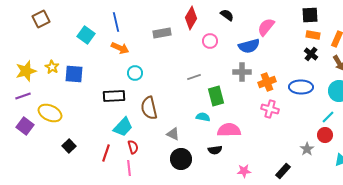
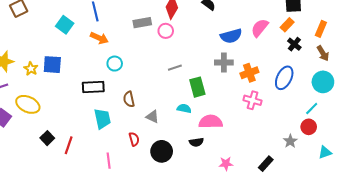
pink semicircle: (266, 27) -> (260, 28), moved
orange rectangle: (313, 35) -> (287, 25), moved, turned -56
pink circle: (210, 41) -> (166, 31), moved
yellow star: (52, 67) -> (31, 69), moved
blue ellipse: (301, 87) -> (284, 78), turned -65
brown semicircle: (149, 108) -> (129, 99), size x0.7
cyan trapezoid: (123, 127) -> (102, 119), turned -55
gray triangle: (173, 134) -> (152, 117), moved
red semicircle: (133, 147) -> (134, 139), moved
red line: (106, 153) -> (69, 145), moved

